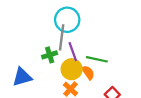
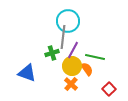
purple line: (73, 52) -> (73, 50), turned 48
blue triangle: (22, 77) -> (27, 73), turned 36

